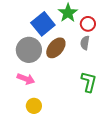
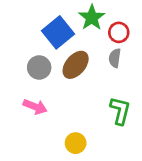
gray circle: (29, 50) -> (39, 68), size x0.7
yellow circle: (34, 106) -> (76, 143), moved

